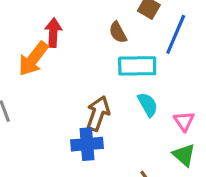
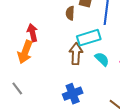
brown semicircle: (118, 32) -> (70, 13), moved, turned 48
brown arrow: (98, 113) -> (76, 54), moved

